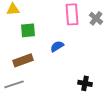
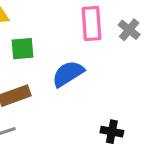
blue semicircle: (57, 46) -> (68, 74), size x1.5

